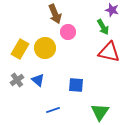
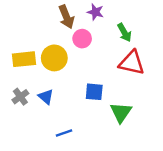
purple star: (112, 10) -> (95, 12), moved
yellow rectangle: (20, 49) -> (24, 59), turned 54
blue square: (76, 85) -> (94, 92), moved
green triangle: (100, 112) -> (121, 112), moved

